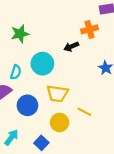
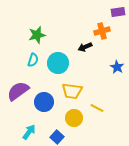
cyan semicircle: (16, 72) -> (33, 60), moved

